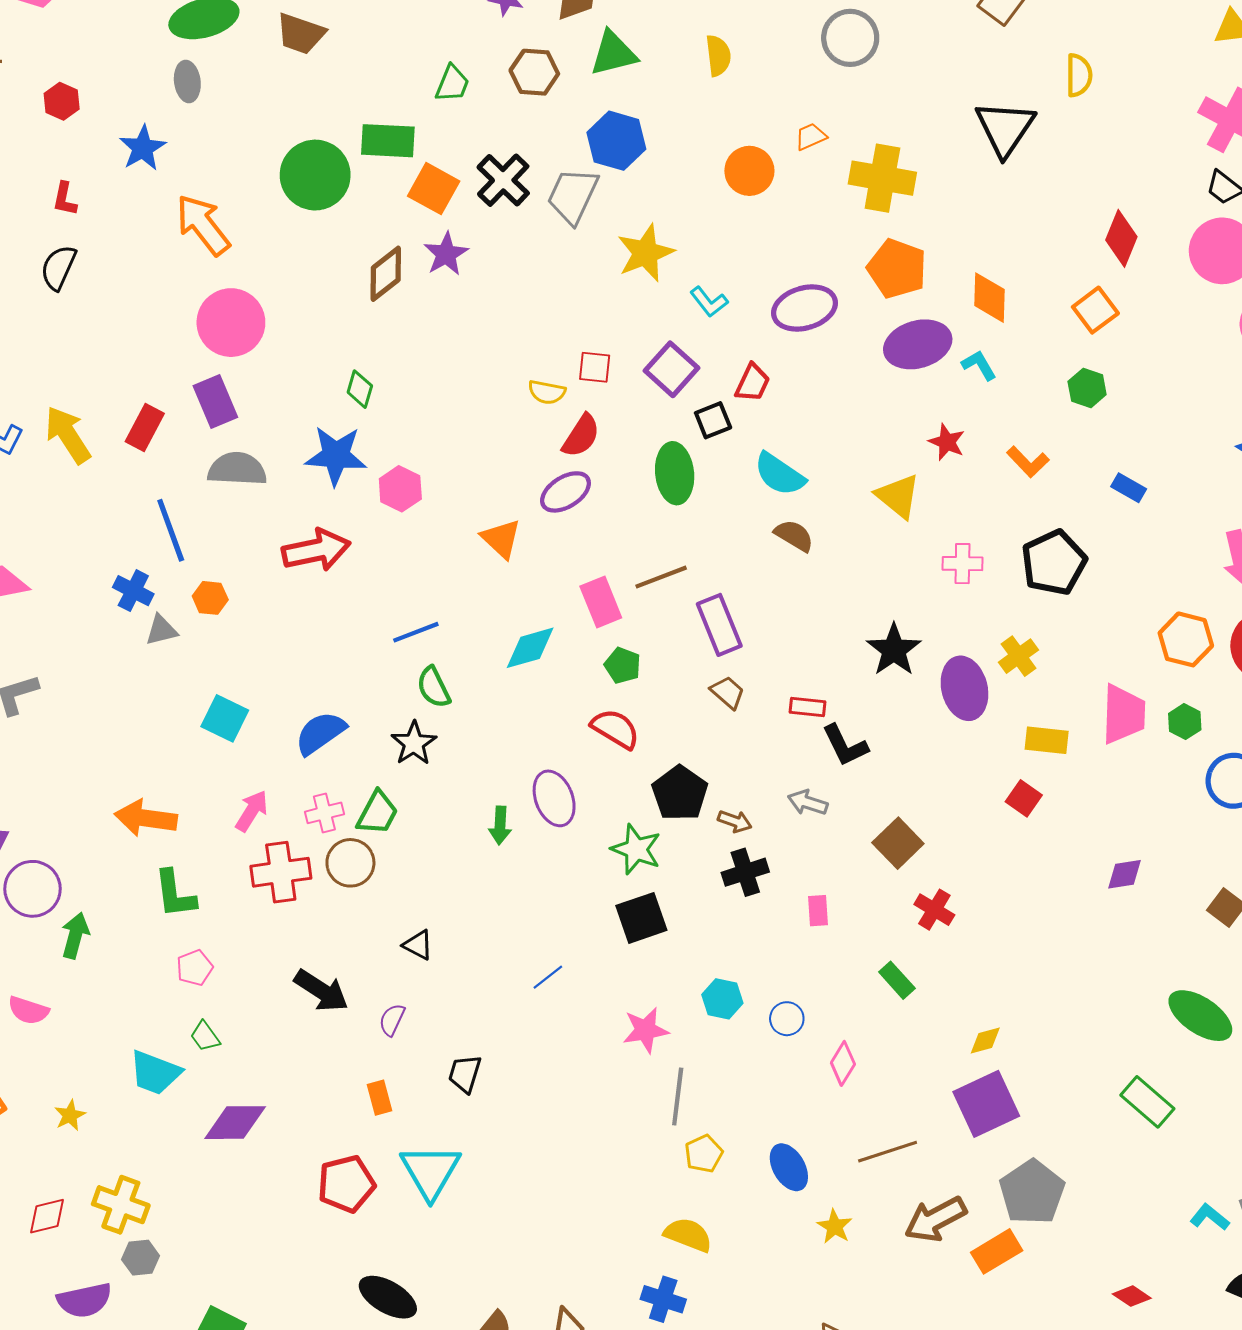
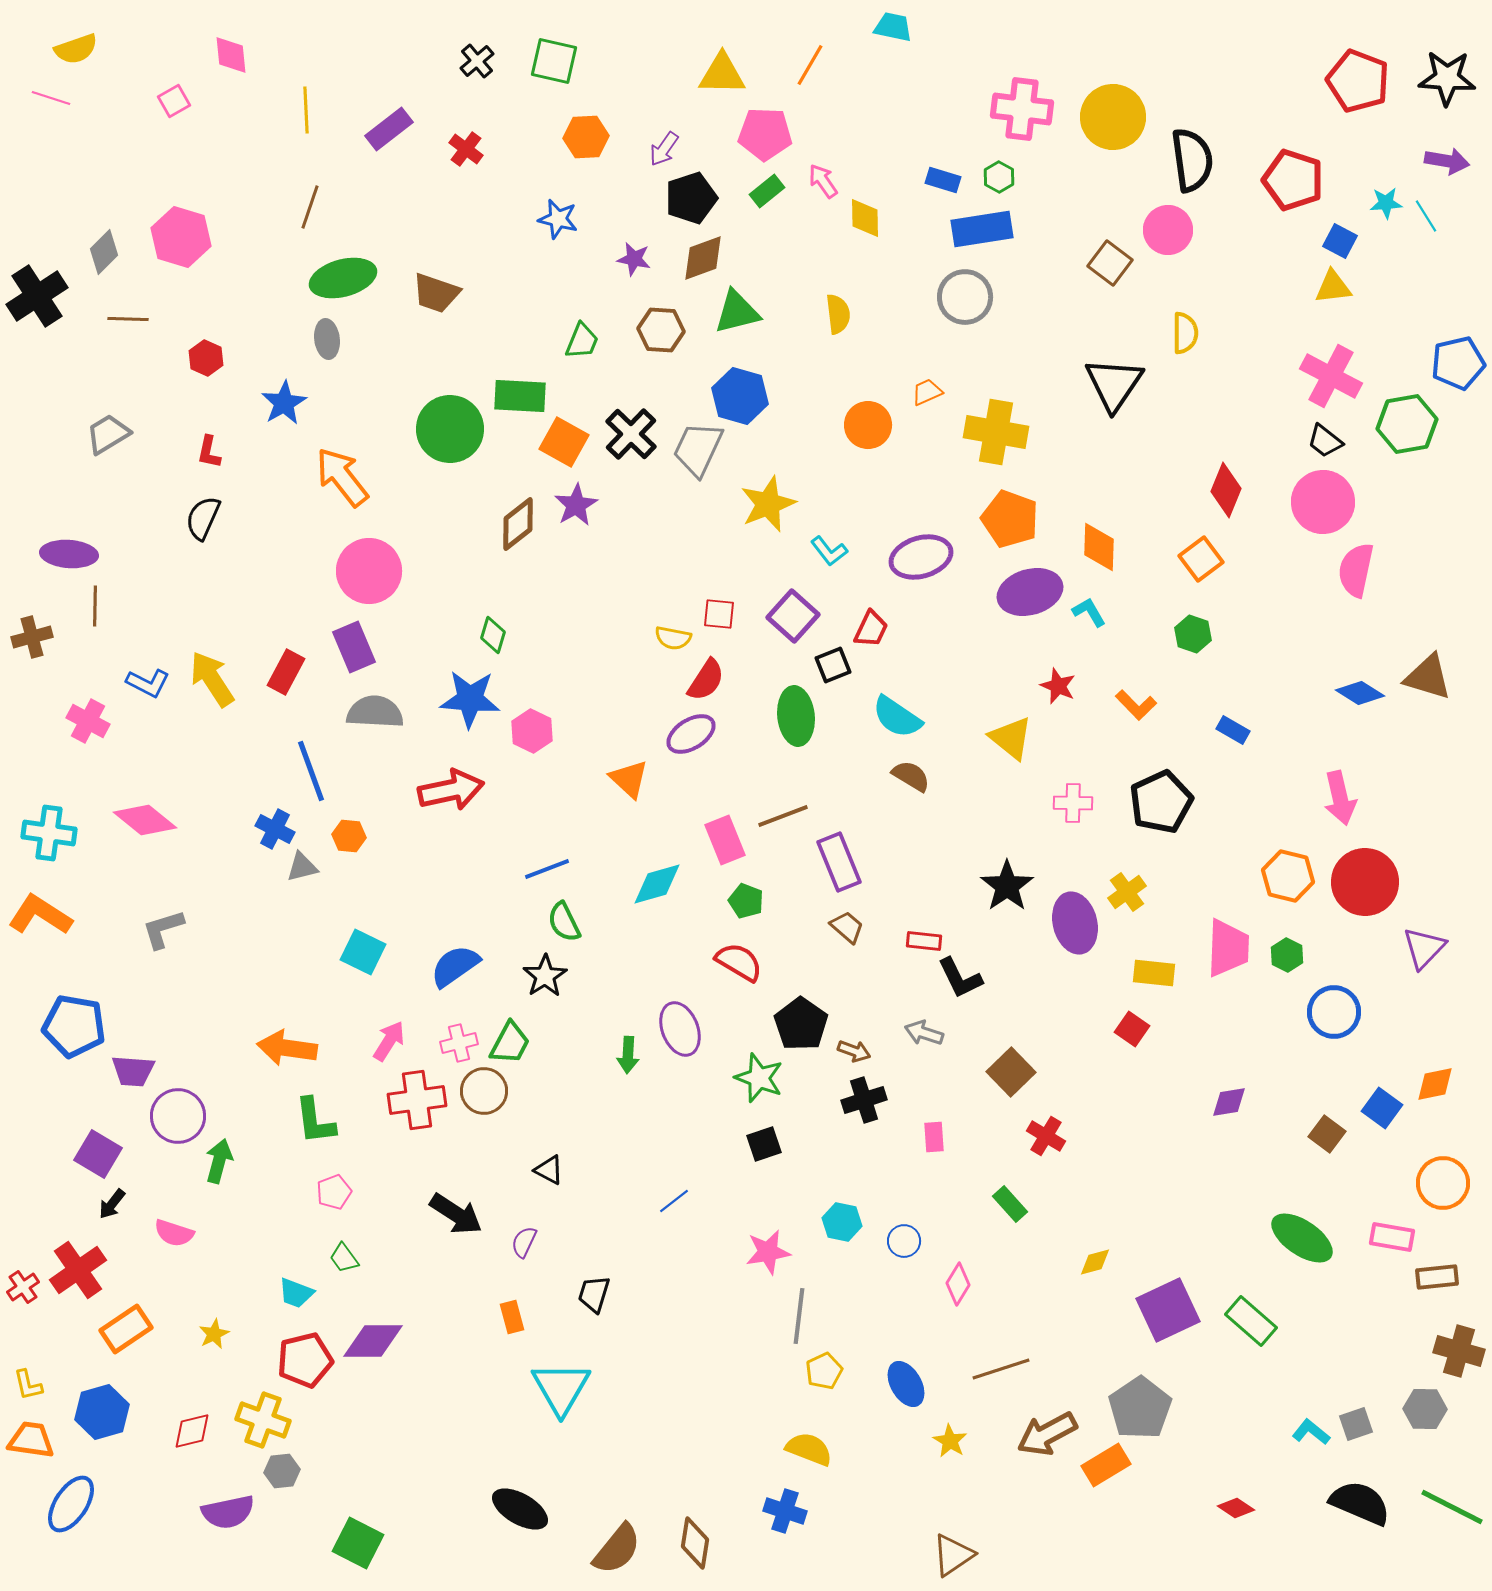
black square: (641, 918) -> (764, 1144), size x0.7
cyan trapezoid: (155, 1073) -> (296, 1293), size x0.7
purple square: (986, 1104) -> (1168, 1310), moved
red pentagon: (346, 1184) -> (305, 1360), moved

